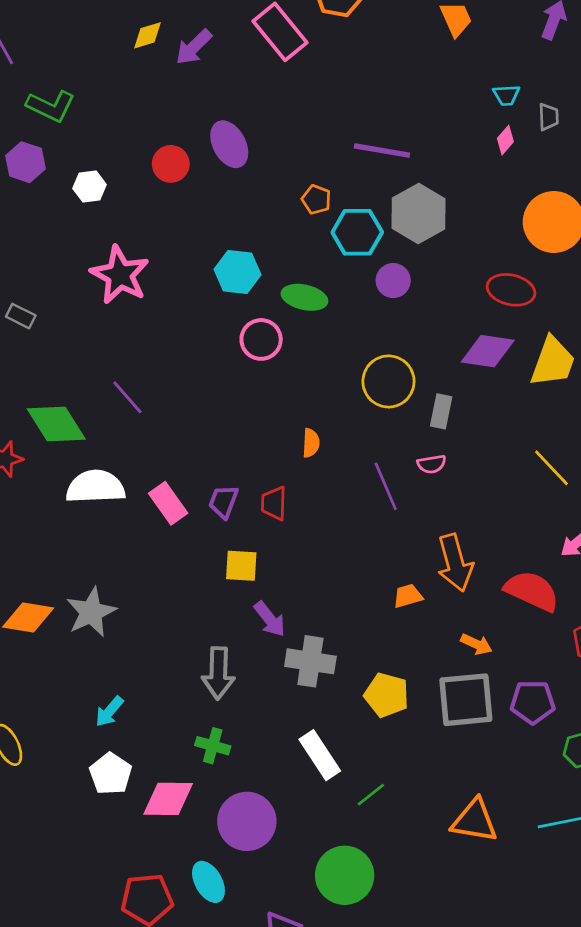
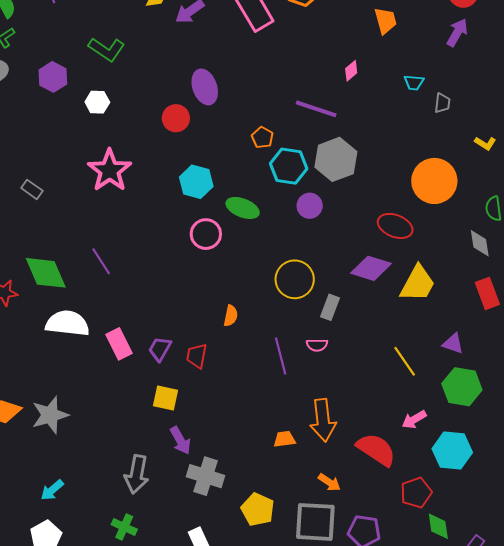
green L-shape: (51, 106) -> (107, 49), moved
pink diamond: (505, 140) -> (351, 71), moved
red circle: (171, 164) -> (176, 118), moved

